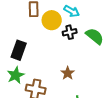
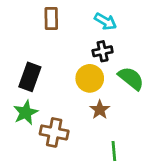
yellow circle: (52, 20) -> (90, 78), moved
green semicircle: (95, 36) -> (131, 78), moved

